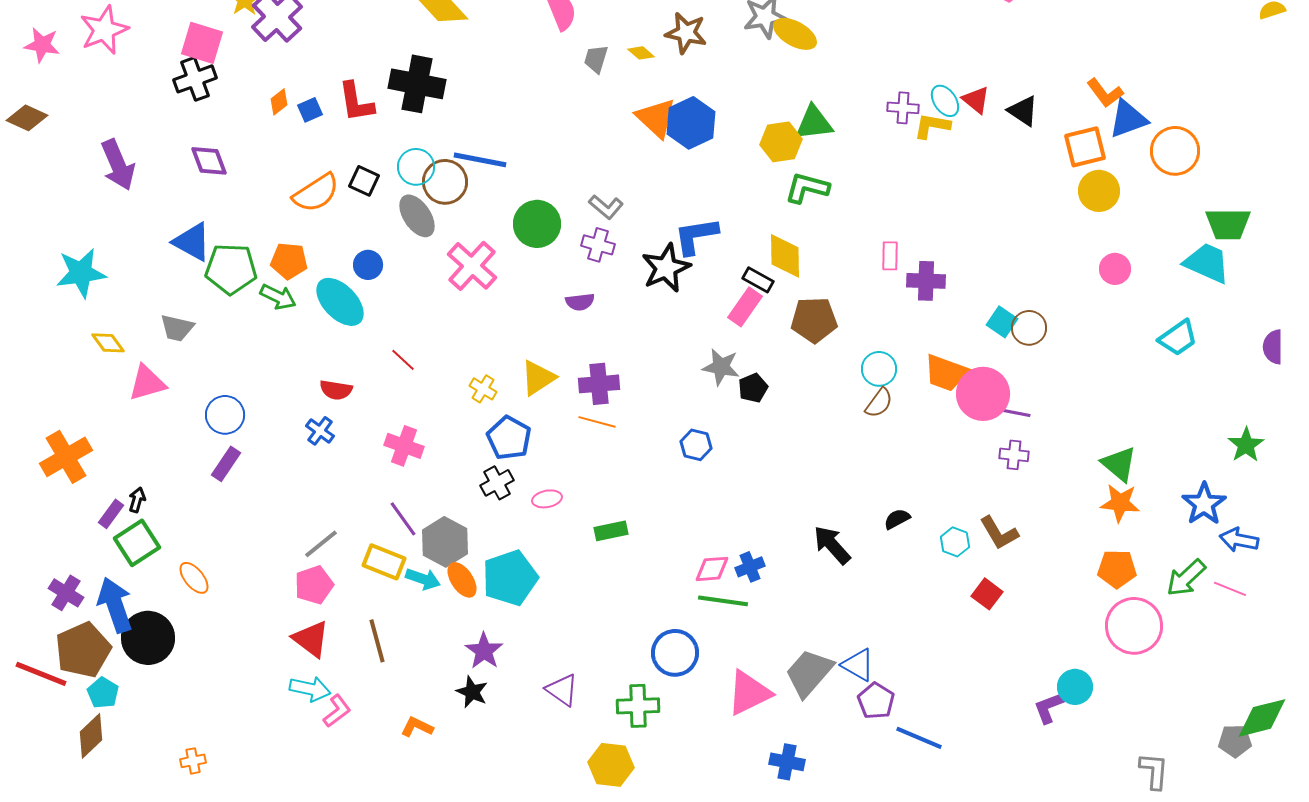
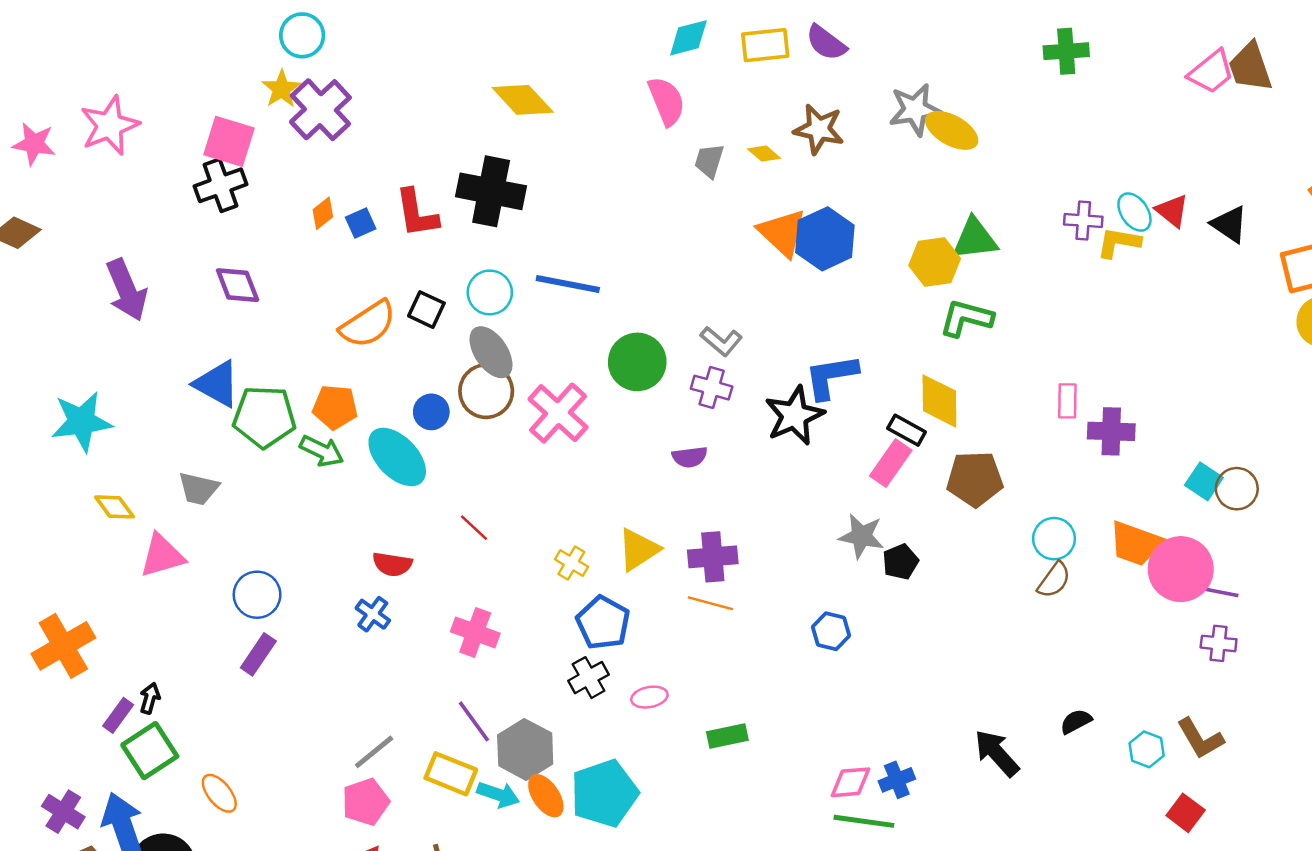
brown circle: (445, 182) -> (486, 391), moved

